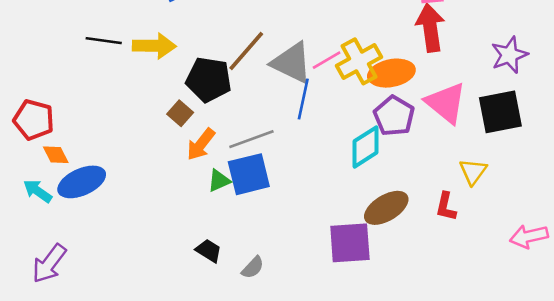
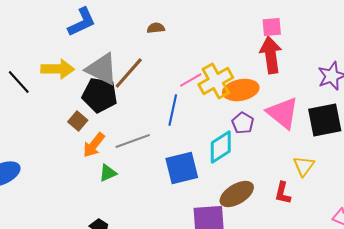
black line: (104, 41) -> (19, 82), moved, turned 40
gray triangle: (292, 63) -> (102, 69), moved
purple pentagon: (394, 116) -> (243, 123), size x0.7
blue square: (249, 174) -> (182, 168), moved

